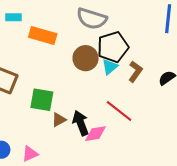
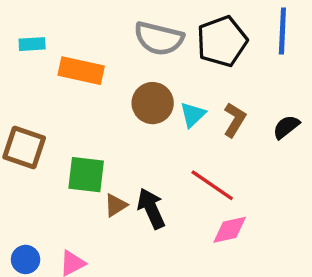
black pentagon: (113, 47) -> (222, 41), moved
pink diamond: (96, 134) -> (230, 230), moved

